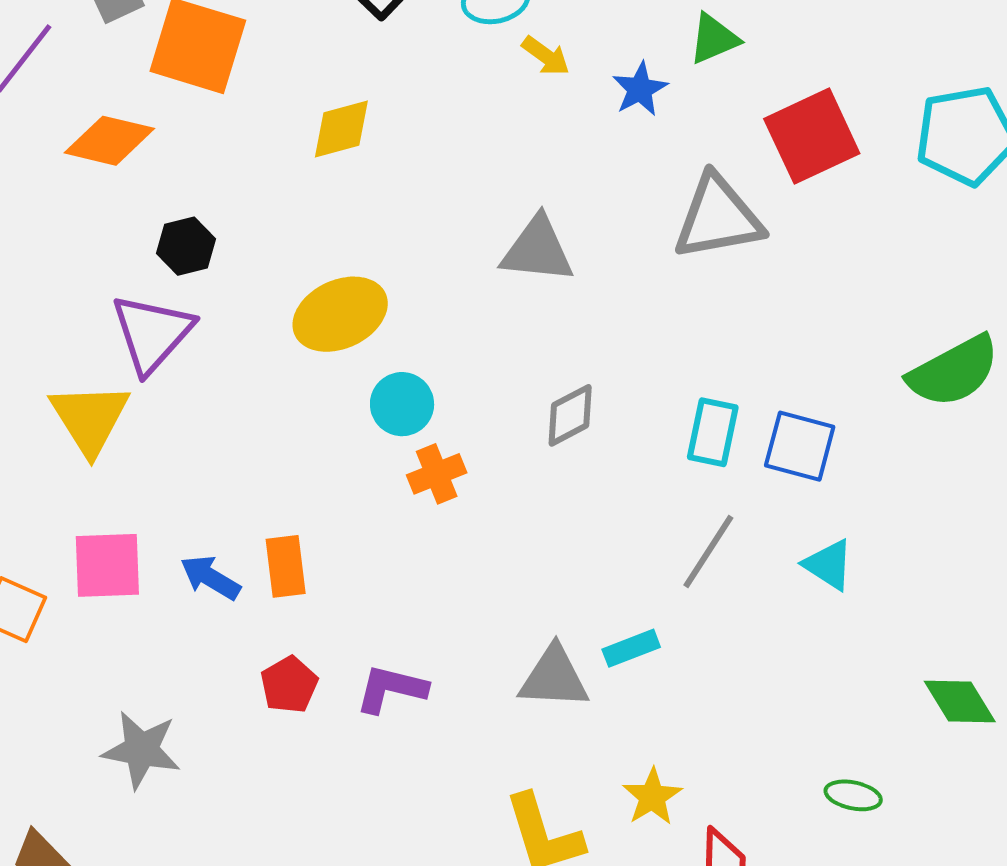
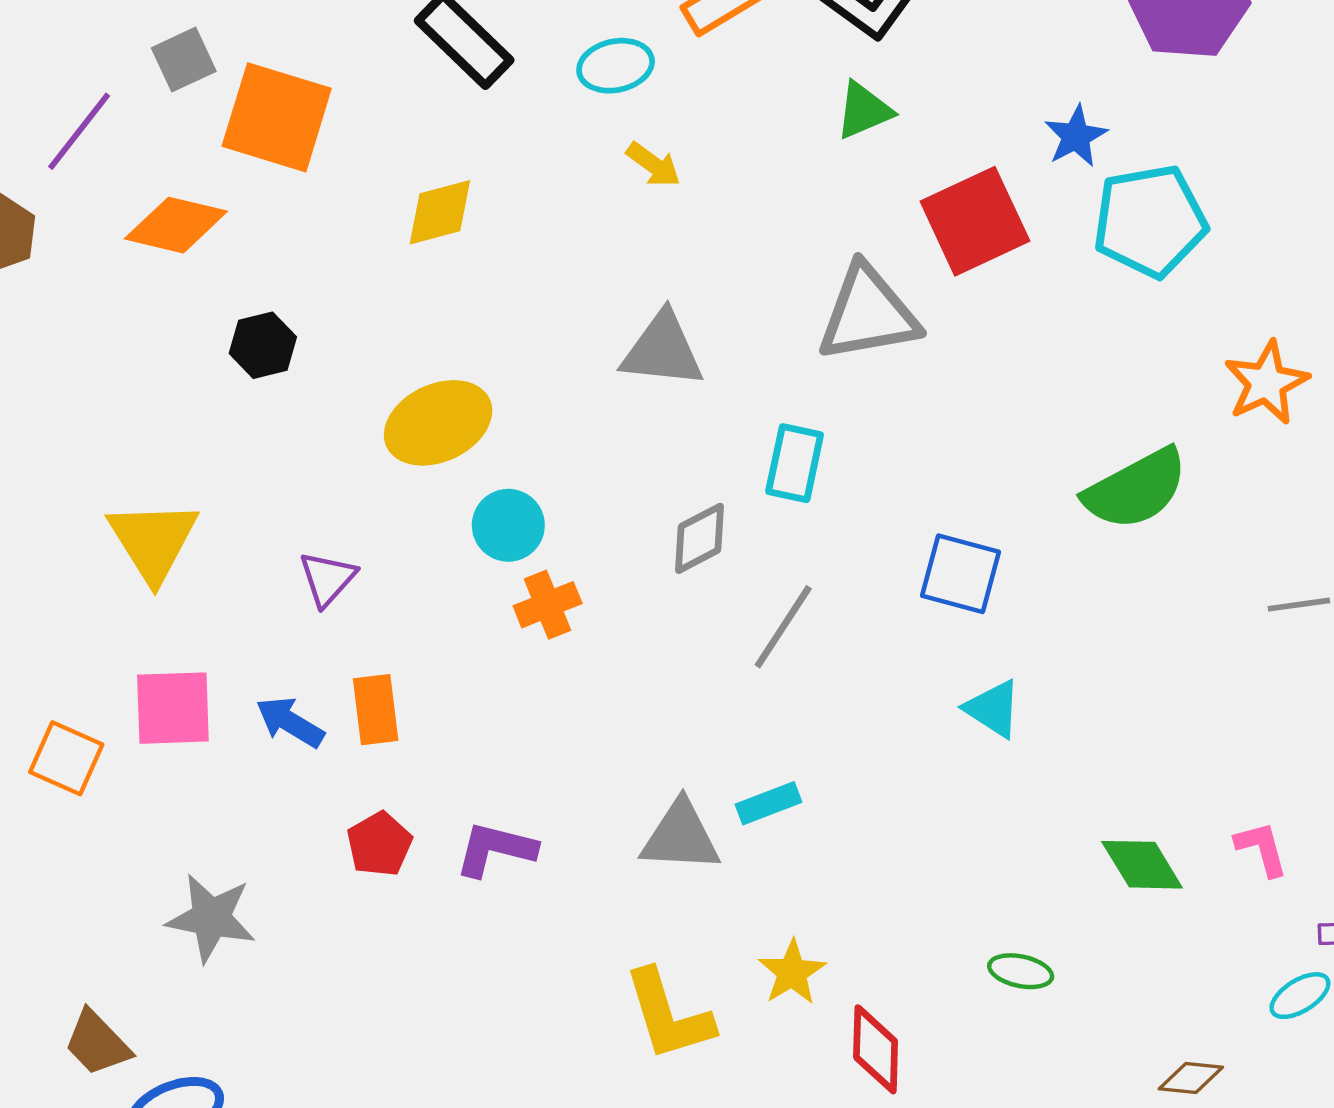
yellow arrow: (546, 56) -> (653, 165), moved
blue star: (640, 89) -> (1076, 136), moved
purple triangle: (152, 333) -> (327, 579), moved, size x0.6
cyan rectangle: (713, 432) -> (795, 463), moved
gray line: (708, 551) -> (783, 627), moved

